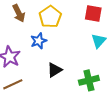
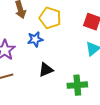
yellow pentagon: (50, 17) -> (50, 18), turned -30

